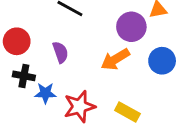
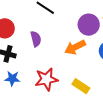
blue star: (45, 93) -> (12, 79), moved

